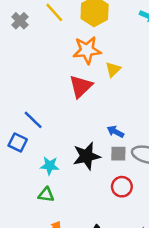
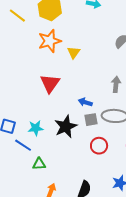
red triangle: (81, 86) -> (50, 83), moved
blue line: (33, 120) -> (23, 145), moved
cyan star: (50, 166) -> (36, 128), moved

